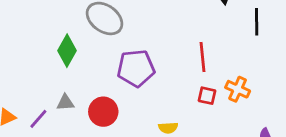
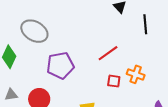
red line: (202, 57) -> (108, 53), turned 65

